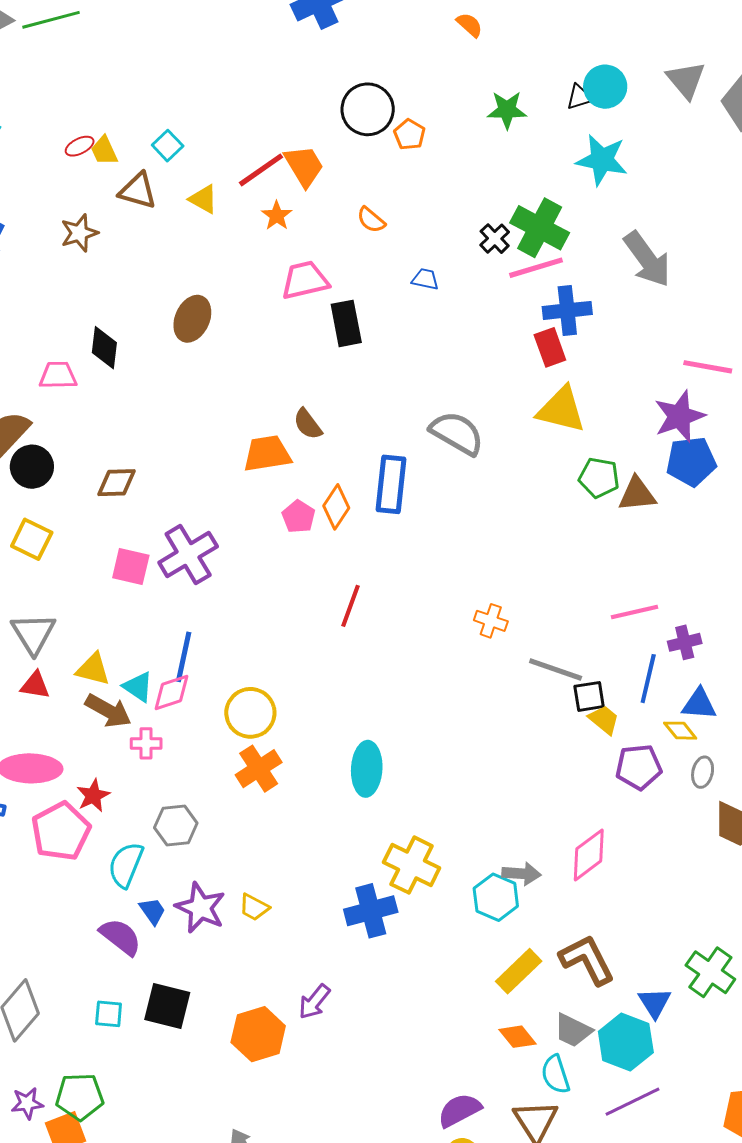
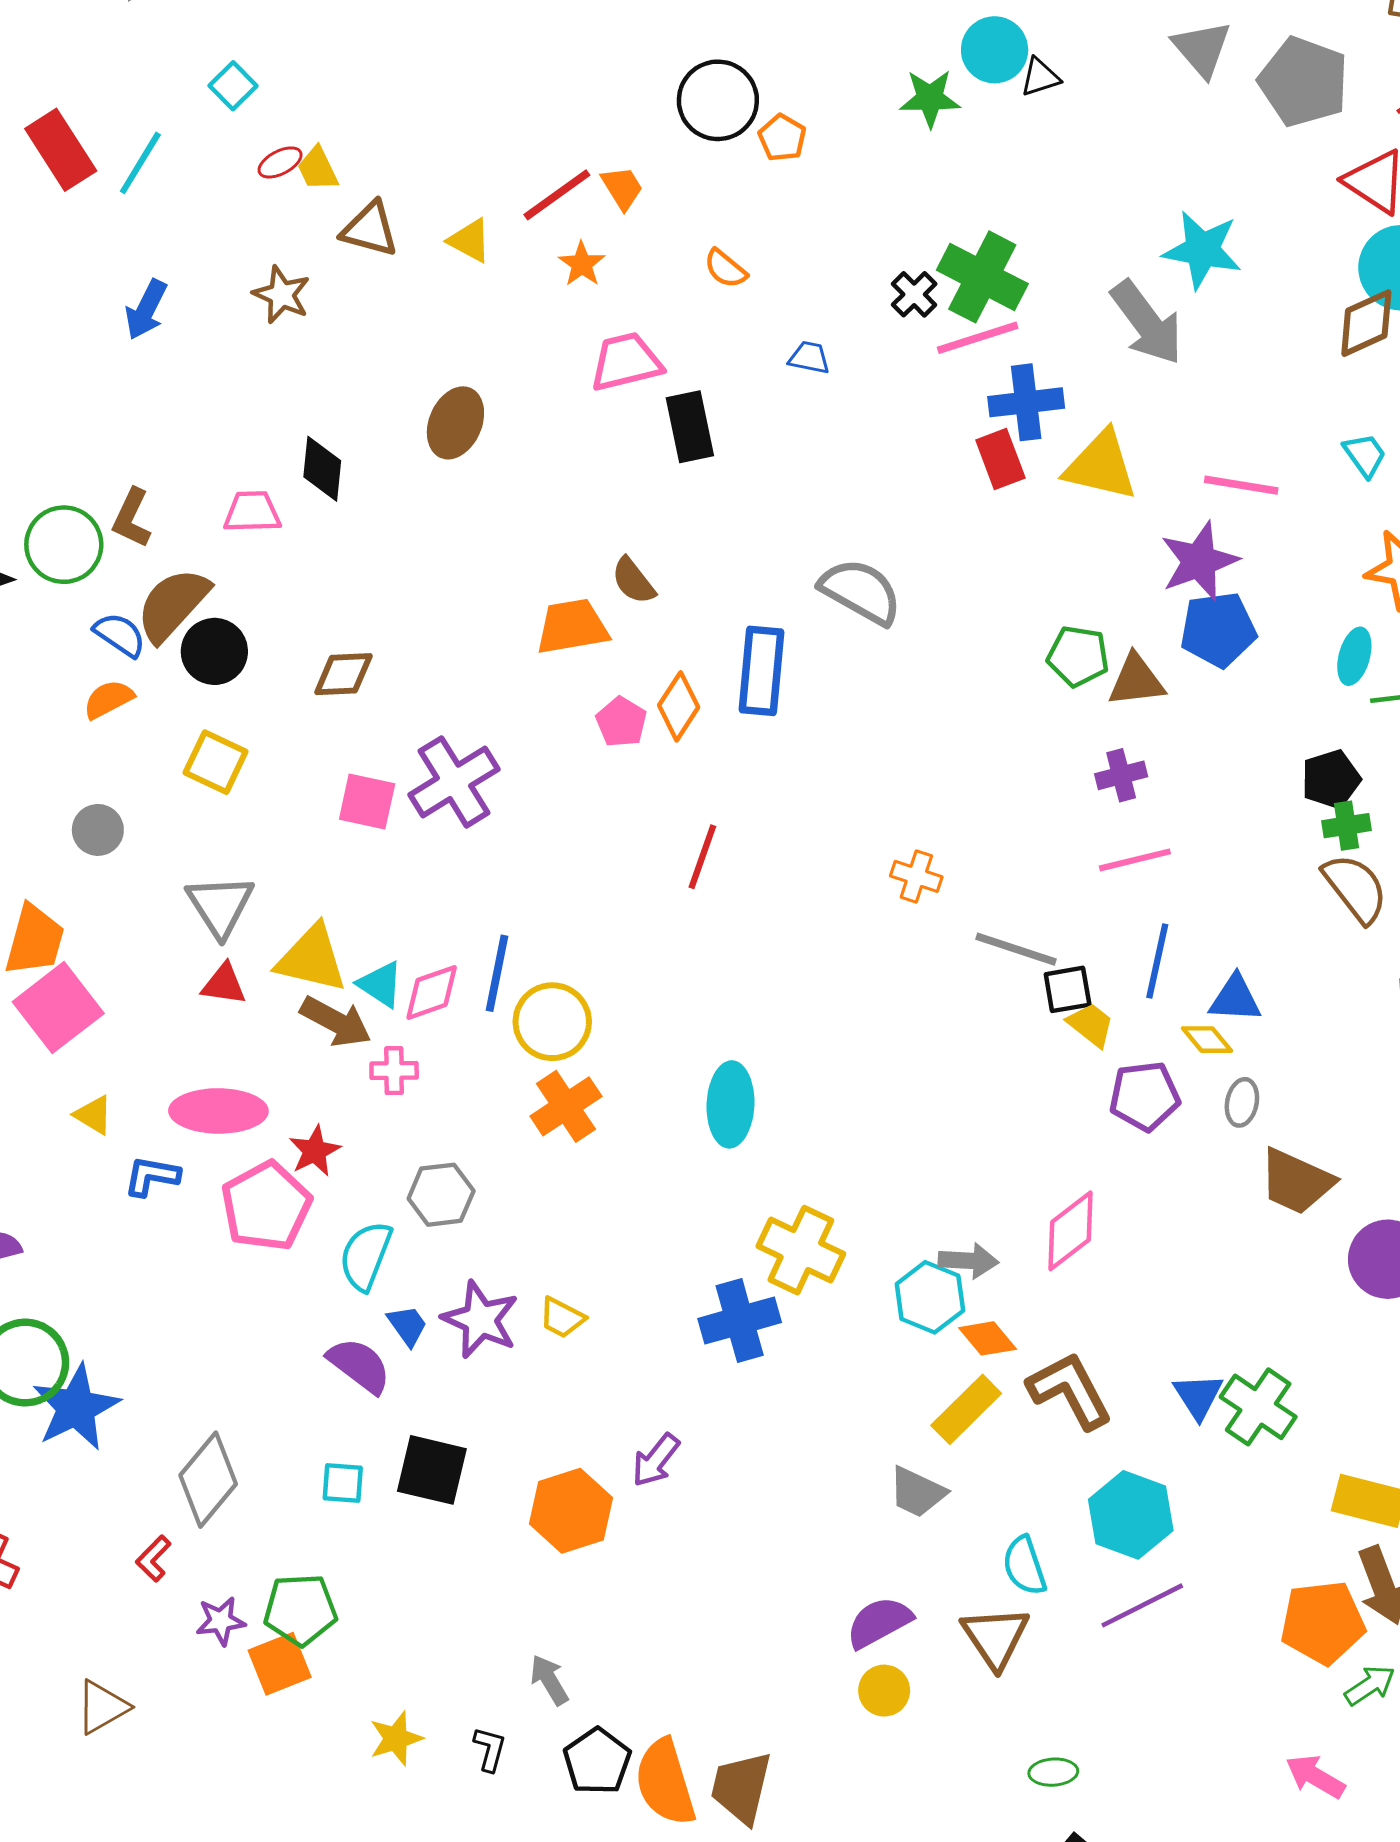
cyan circle: (605, 87) -> (995, 50), moved
cyan square: (168, 146) -> (233, 86), moved
cyan star: (602, 160) -> (1202, 250), moved
orange trapezoid: (304, 166) -> (622, 188), size x0.7
brown star: (79, 233) -> (282, 295), turned -30
yellow triangle: (561, 410) -> (1101, 466), moved
purple cross: (685, 642) -> (1121, 775), moved
blue line: (184, 657) -> (497, 973), moved
yellow triangle: (93, 669) -> (312, 959), size x1.4
blue triangle: (655, 1003) -> (1198, 1396), moved
gray trapezoid: (573, 1030) -> (917, 1492), moved
orange diamond: (517, 1037) -> (988, 1338), moved

